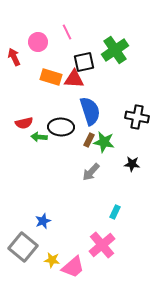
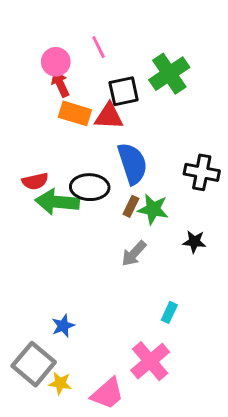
red arrow: (14, 57) -> (60, 84), moved
green arrow: (39, 137) -> (57, 202), size x1.8
yellow star: (52, 260) -> (60, 383), moved

